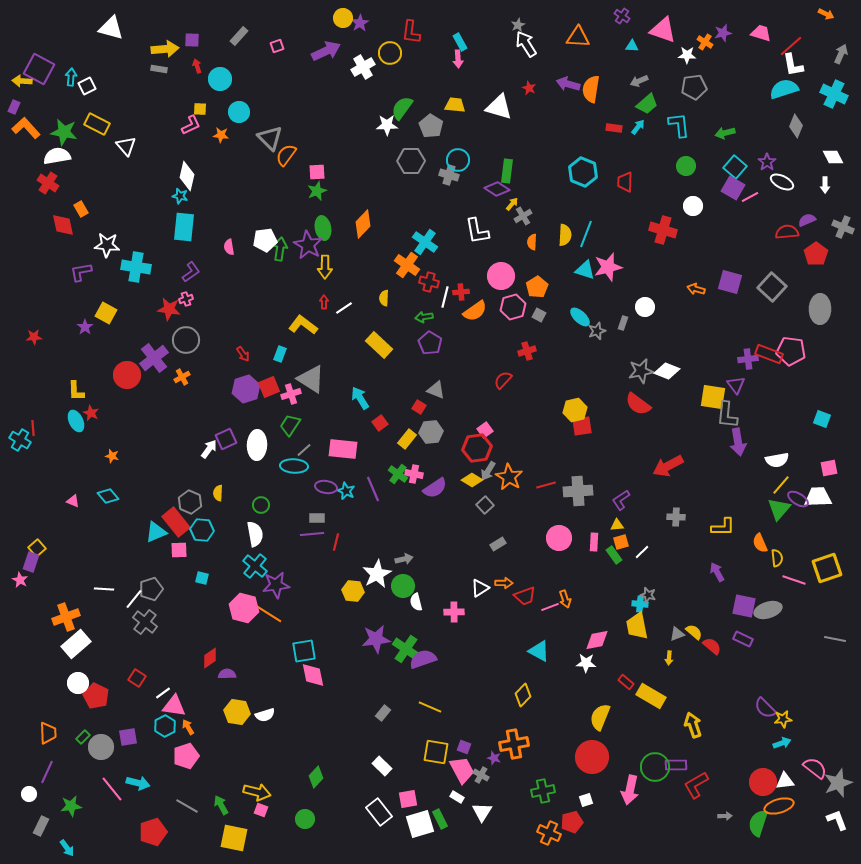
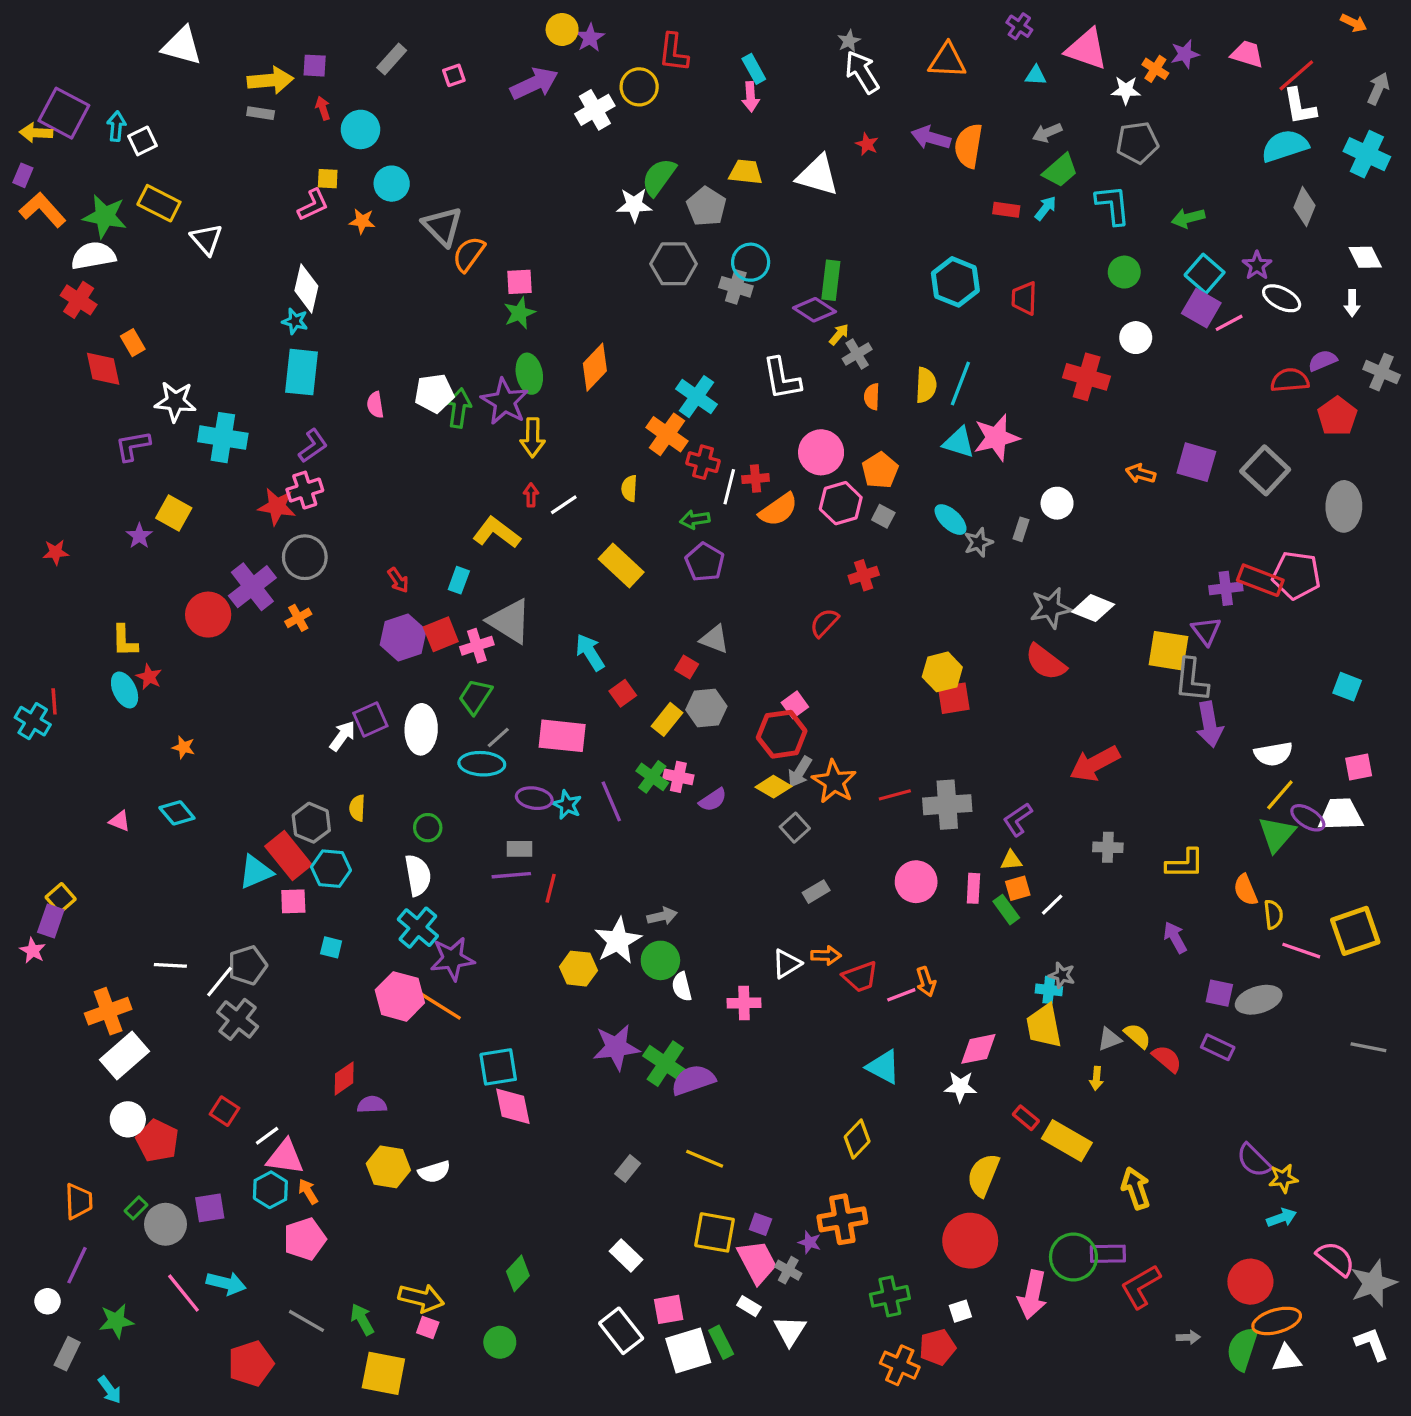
pink cross: (186, 299) -> (305, 490), size x1.5
purple semicircle: (435, 488) -> (713, 800), size x0.7
purple square: (744, 606) -> (1219, 993), size x0.7
white triangle: (785, 781) -> (1286, 1359), moved

